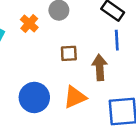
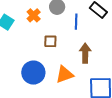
blue line: (117, 40) -> (76, 22), moved
brown square: (69, 53) -> (50, 41), moved

